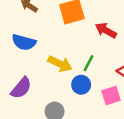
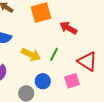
blue circle: (81, 85) -> (43, 81), moved

